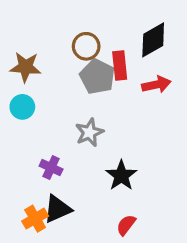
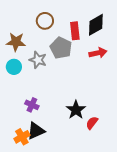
brown circle: (86, 46) -> (45, 21), moved
red rectangle: (120, 65) -> (75, 31), moved
gray star: (89, 132) -> (38, 60), moved, turned -30
red semicircle: (126, 225) -> (92, 123), moved

